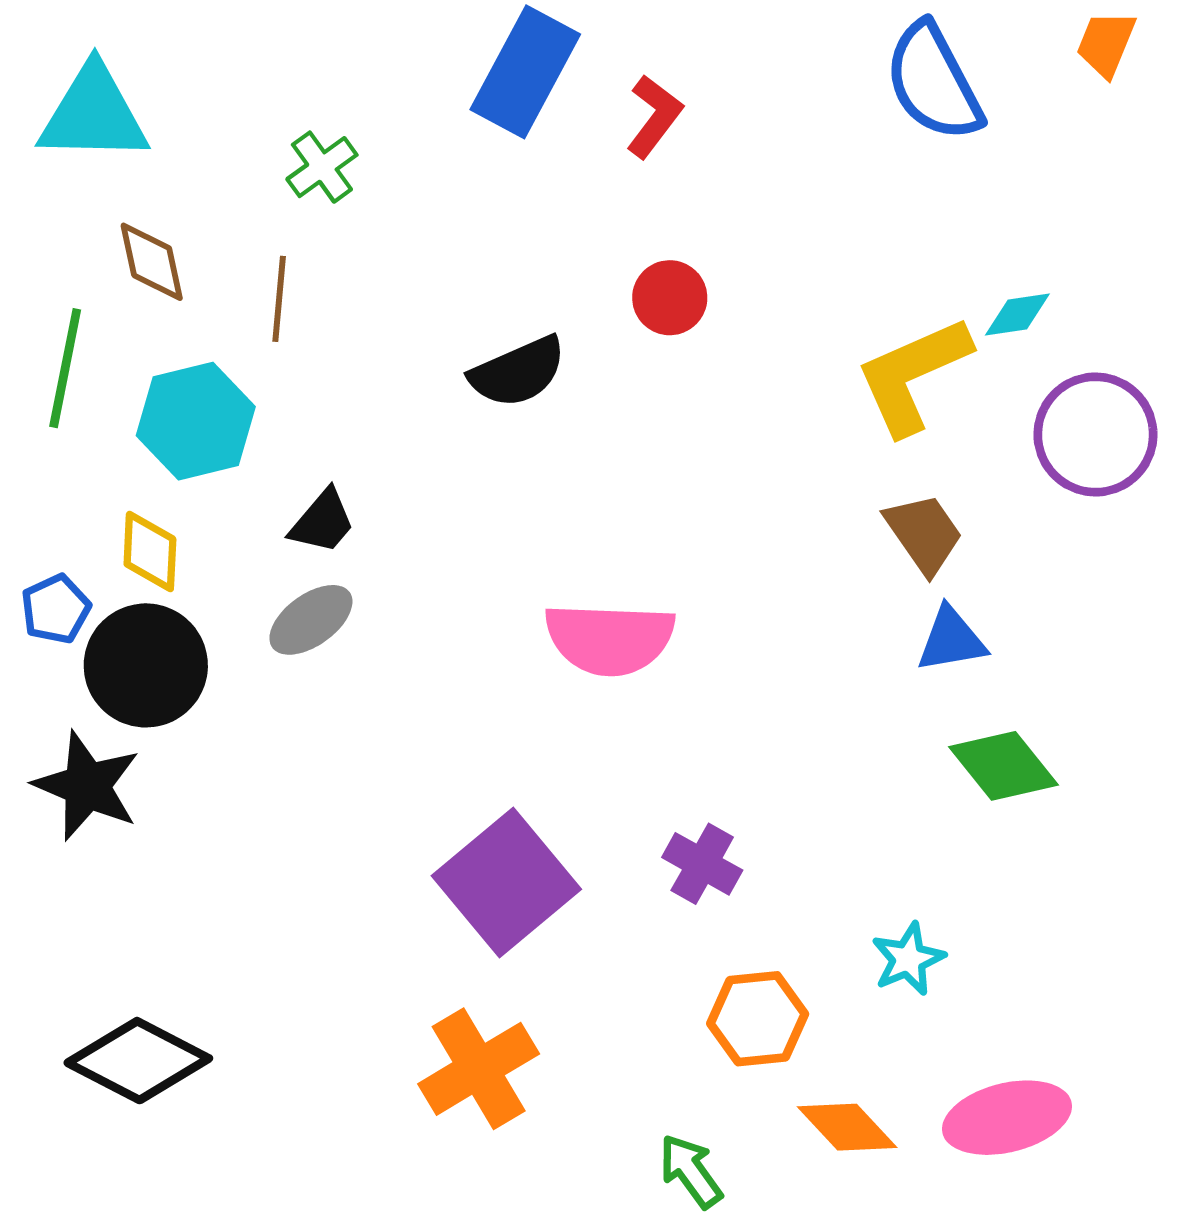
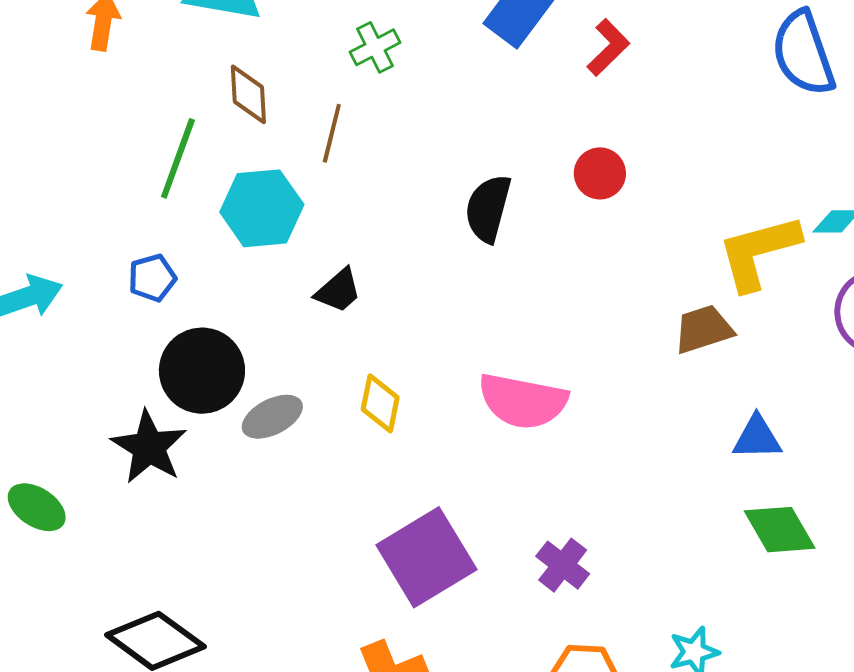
black semicircle: (518, 372) -> (488, 208), turned 120
brown trapezoid: (924, 533) -> (703, 329), moved, turned -82
yellow diamond: (150, 552) -> (380, 403), moved
blue pentagon: (56, 609) -> (152, 278), moved
gray ellipse: (311, 620) -> (272, 417), moved

